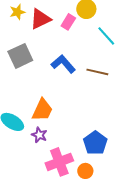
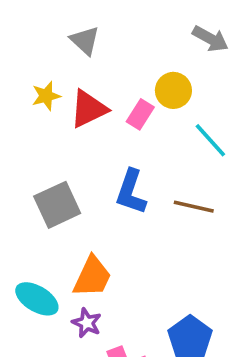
gray square: (20, 56) -> (57, 205), moved
blue L-shape: (63, 64) -> (131, 192), turned -120

